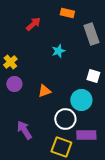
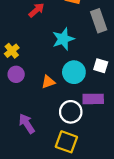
cyan star: (58, 51) -> (63, 39), size x1.5
cyan circle: (81, 100) -> (74, 72), moved
purple rectangle: (86, 135) -> (93, 99), moved

